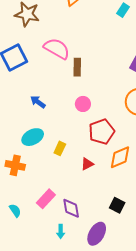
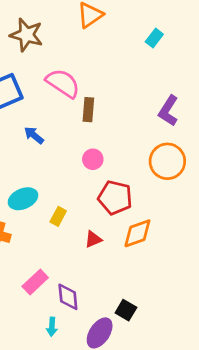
blue arrow: (38, 102) -> (34, 135), moved
red pentagon: (102, 132) -> (115, 198), turned 30
black square: (117, 205) -> (126, 310), moved

